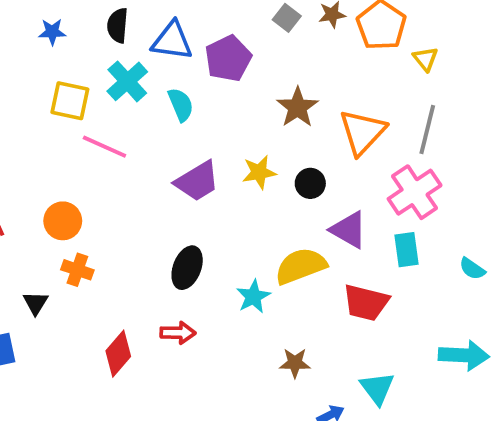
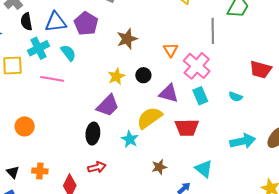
cyan cross: (127, 81) -> (39, 48), turned 30
brown star: (298, 107) -> (127, 39), turned 30
gray line: (427, 129) -> (213, 31), moved
orange triangle: (362, 132) -> (171, 50), moved, size x0.6
pink line: (104, 147) -> (52, 79), moved
purple trapezoid: (197, 181) -> (108, 106), moved
orange cross: (77, 270) -> (40, 171), moved
black triangle: (36, 303) -> (13, 172), moved

